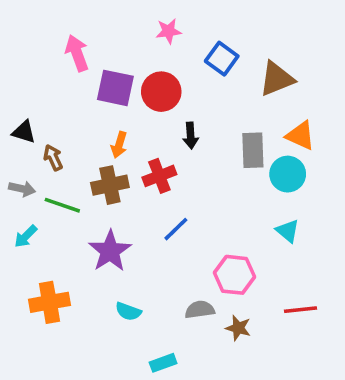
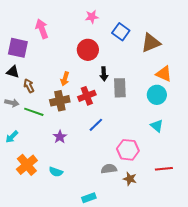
purple square: (115, 88) -> (18, 48), moved
gray rectangle: (253, 150) -> (120, 88), moved
cyan arrow: (26, 236) -> (12, 137), moved
purple star: (110, 251) -> (60, 137), size x0.6
orange cross: (49, 302) -> (27, 165), turned -30
cyan semicircle: (128, 311) -> (56, 172), moved

